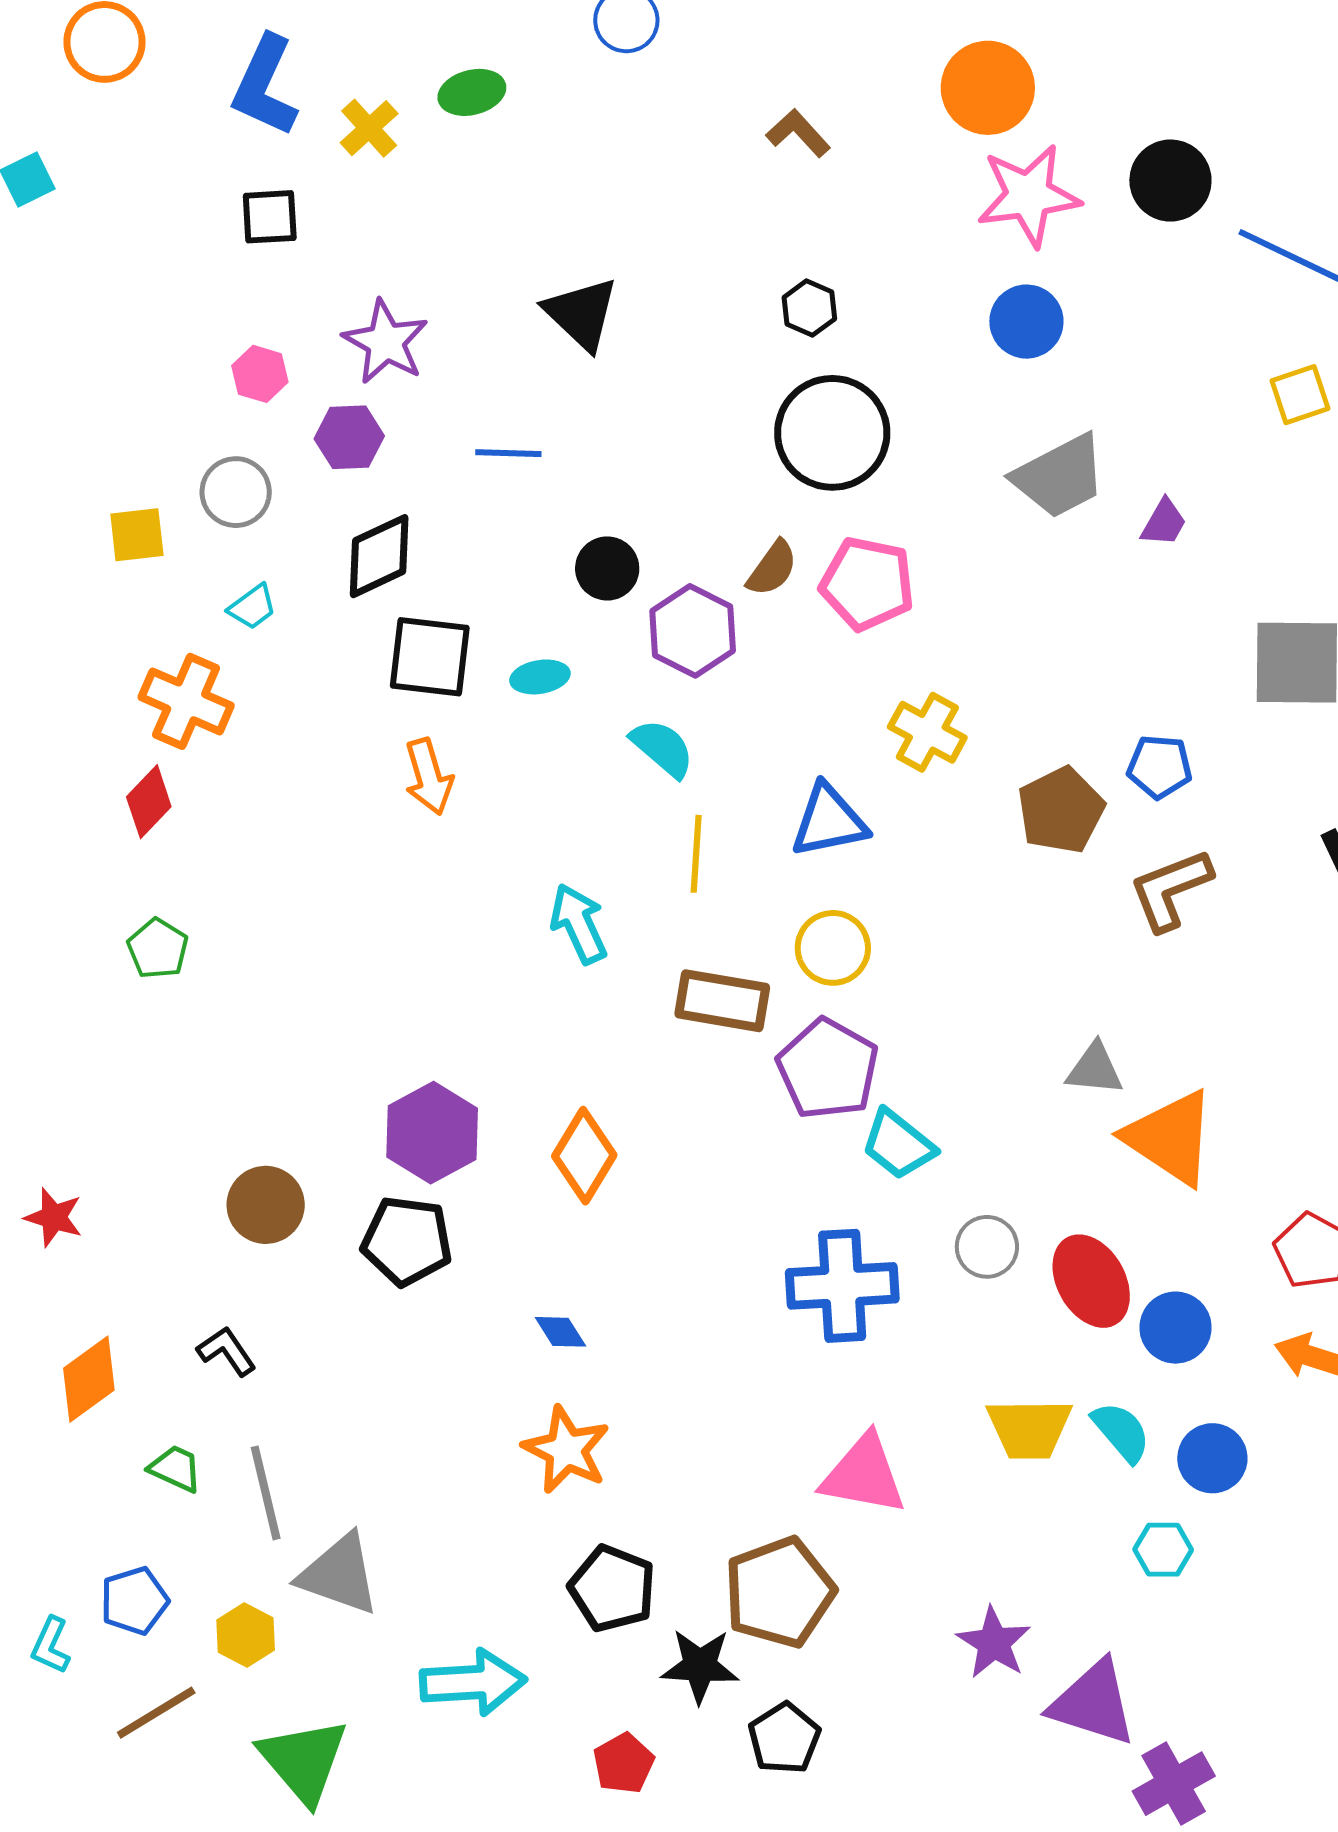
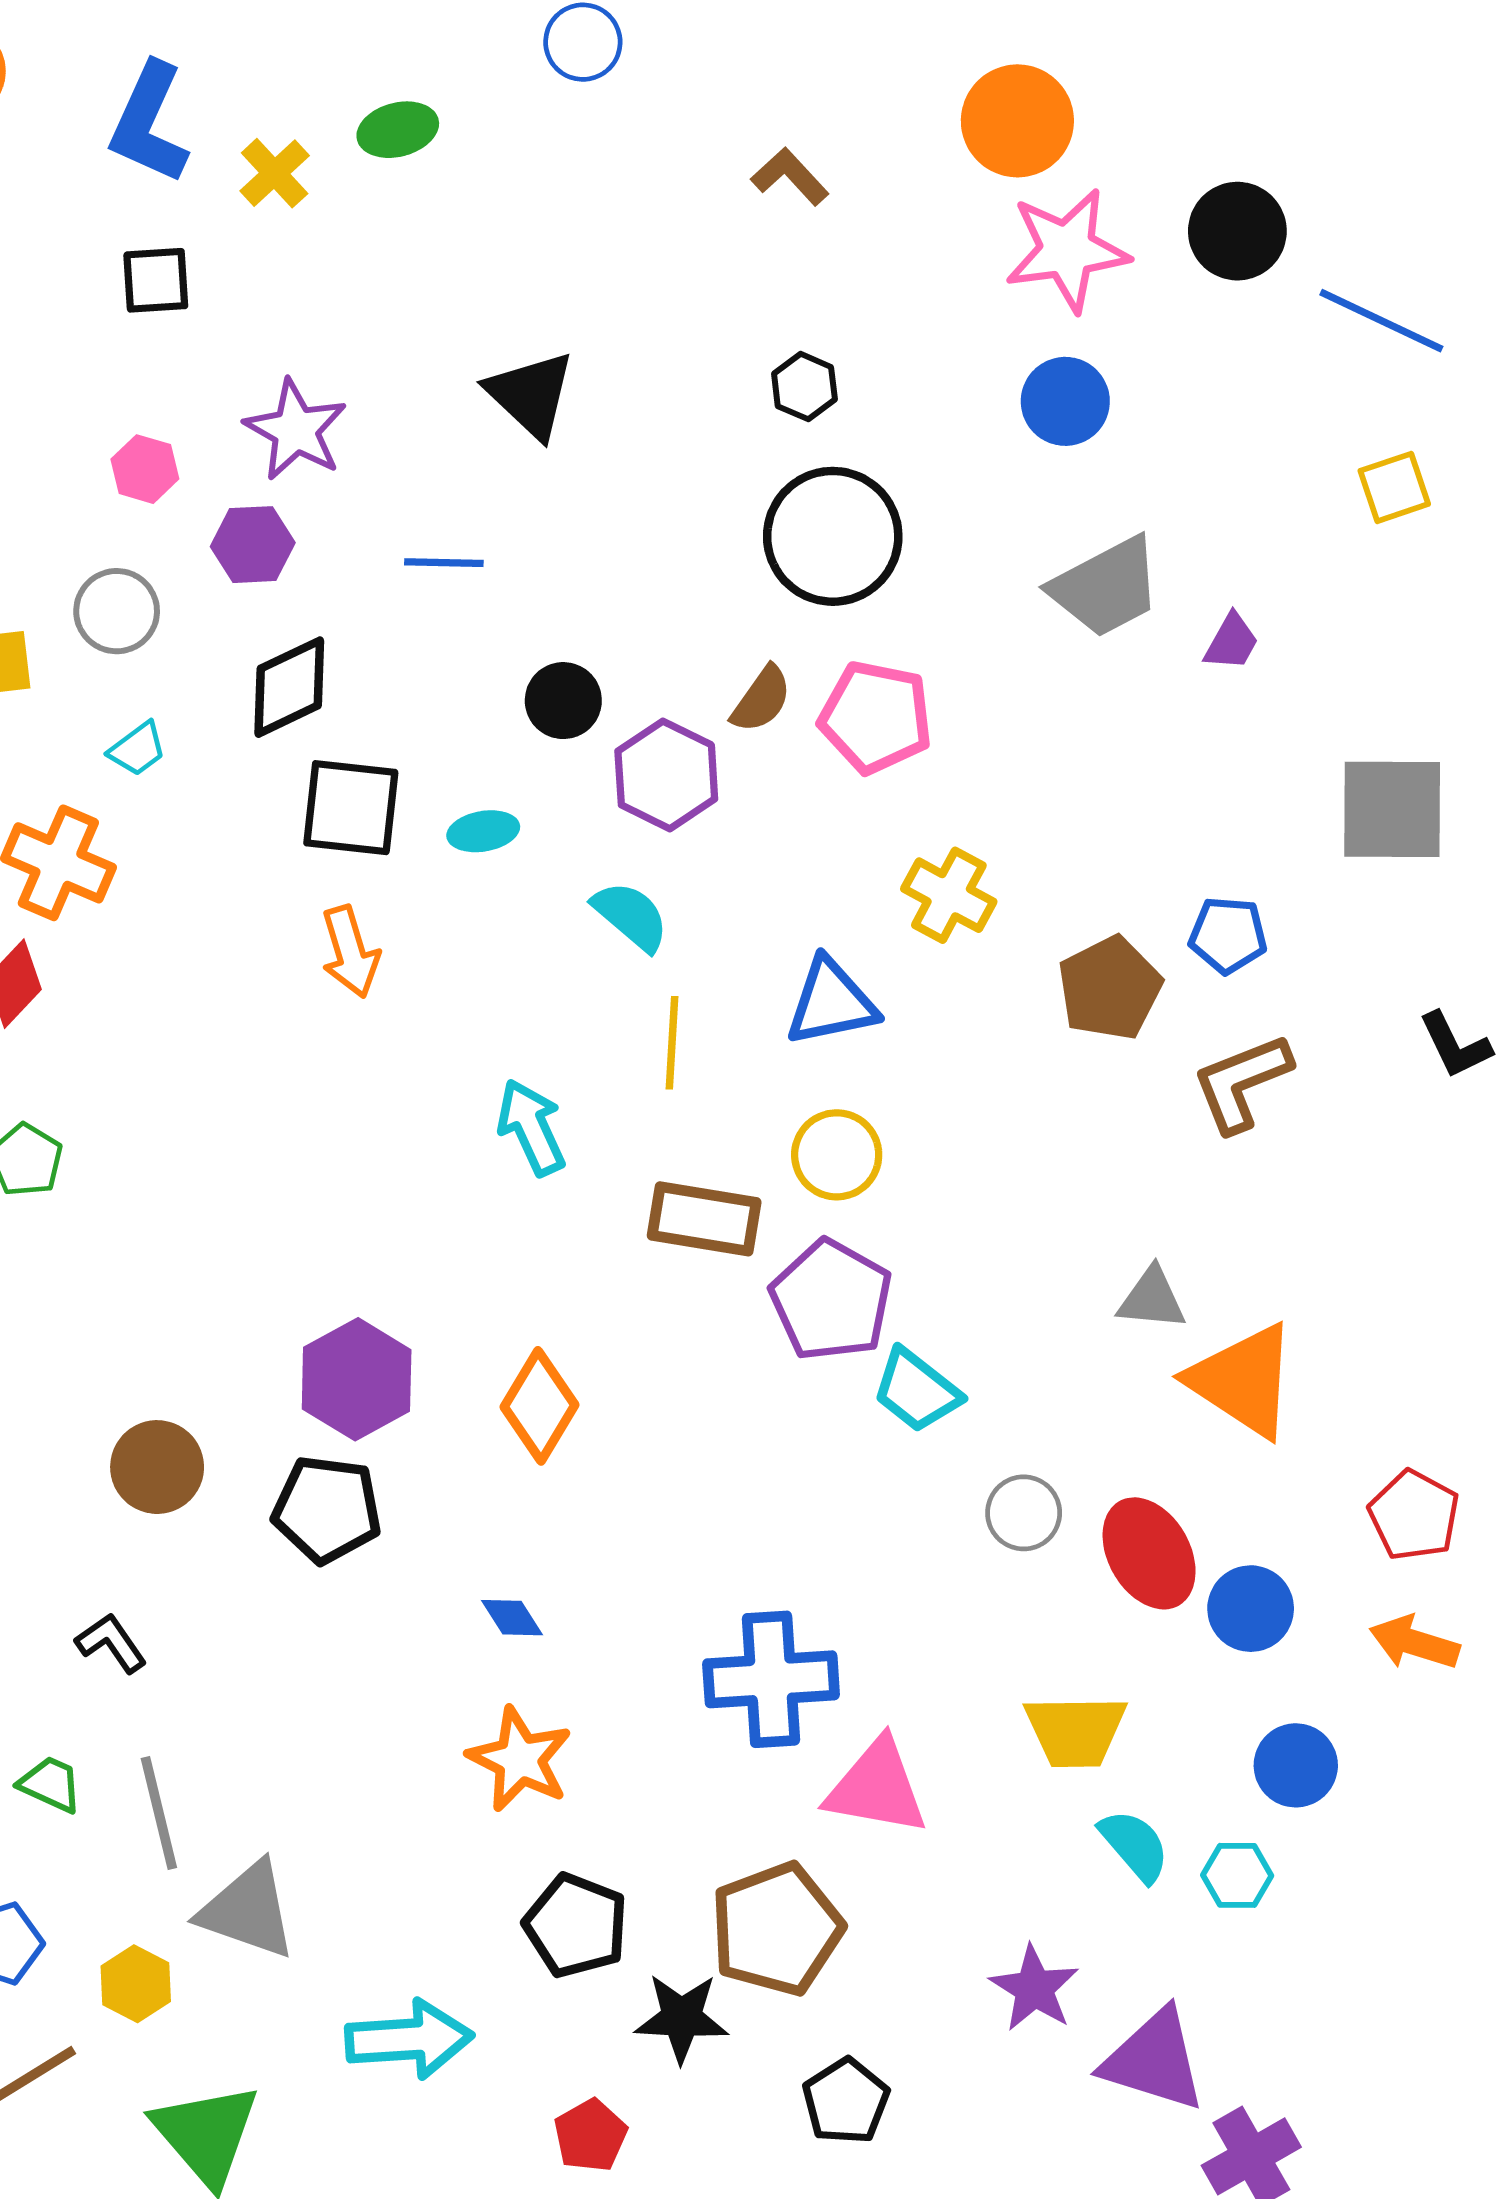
blue cross: (842, 1286) -> (771, 1679), moved
cyan semicircle: (1121, 1432) -> (1135, 1845), moved
black pentagon: (784, 1738) -> (846, 2101), moved

